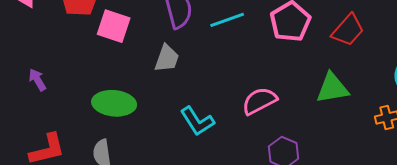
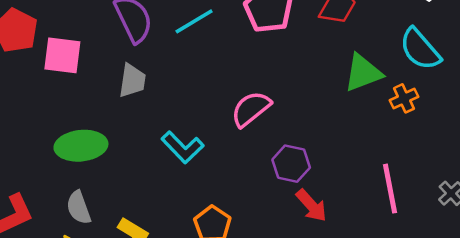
green triangle: (332, 88) -> (363, 73), moved

